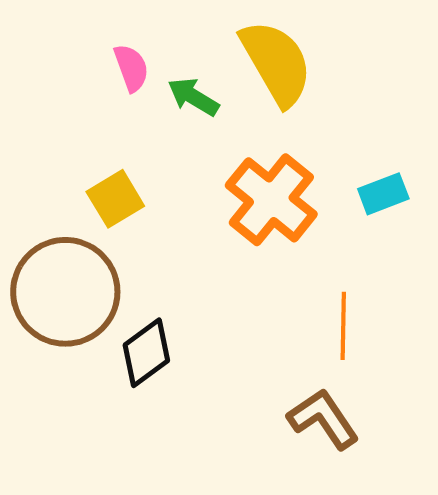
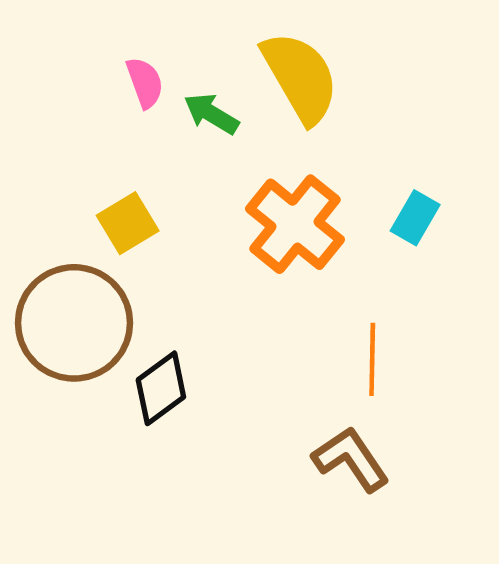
cyan rectangle: (383, 194) -> (415, 218), turned -39

